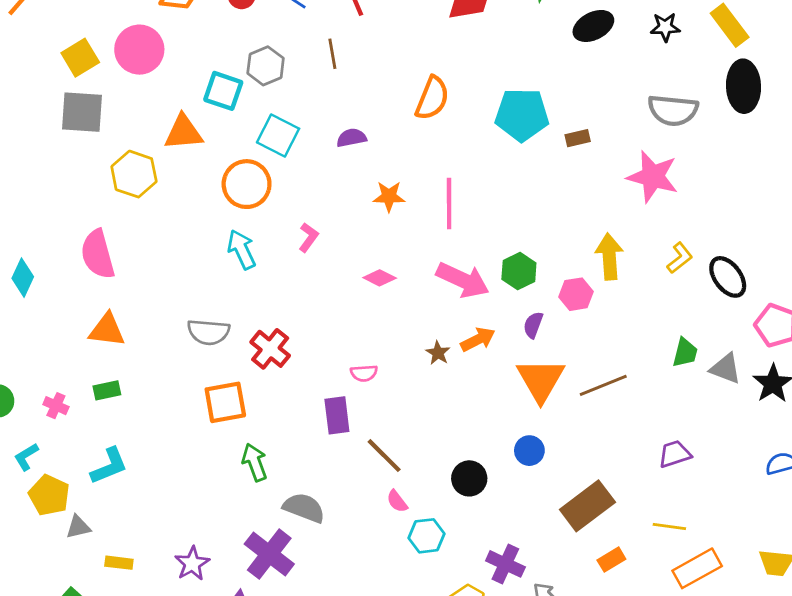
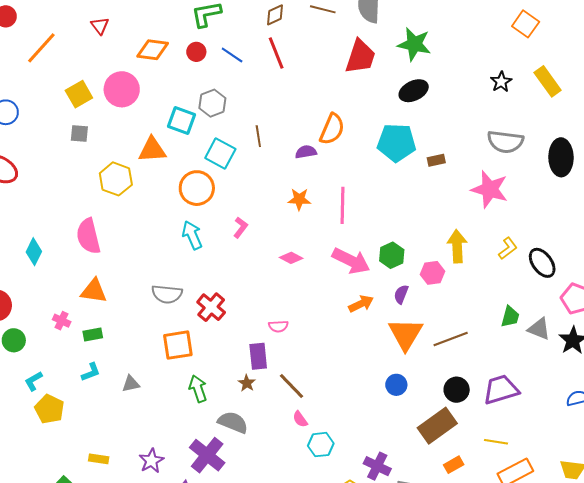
black ellipse: (593, 26) -> (414, 91), moved
black star: (665, 27) -> (501, 82), turned -30
brown line: (332, 54) -> (258, 136), moved
black ellipse: (744, 86) -> (561, 157), moved
gray square: (82, 112) -> (79, 133), size x0.6
purple semicircle: (351, 138) -> (306, 152), moved
brown star: (438, 353) -> (247, 383), moved
pink cross: (56, 406) -> (62, 321), moved
purple trapezoid: (675, 454) -> (501, 390), size x1.5
cyan L-shape: (109, 466) -> (91, 372), moved, size x0.7
black circle: (469, 478) -> (457, 390), moved
gray triangle: (78, 527) -> (131, 384), moved

